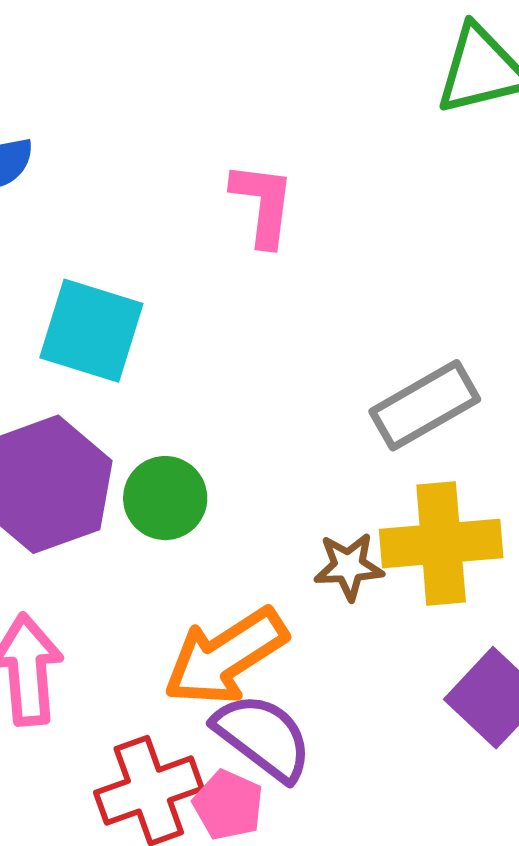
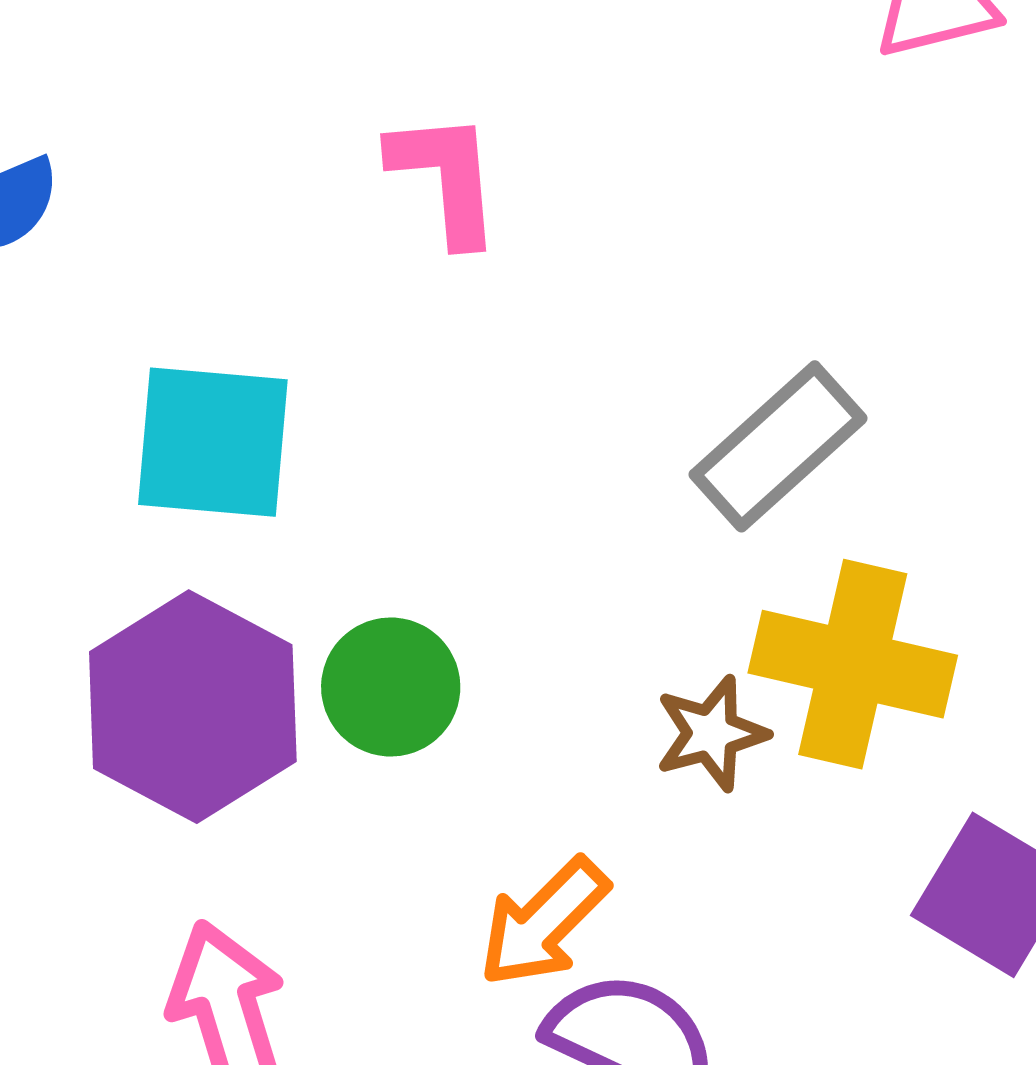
yellow cross: (441, 543) -> (853, 664), turned 30
orange arrow: (225, 657) -> (544, 922), size x0.7

